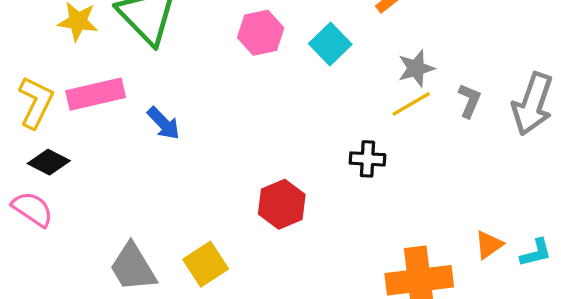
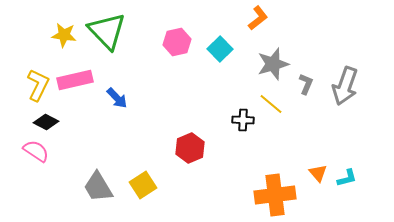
gray star: (416, 68) -> (273, 64), size x1.4
yellow line: (411, 104) -> (271, 104), moved, turned 70
orange triangle: (489, 245) -> (318, 173), turned -36

